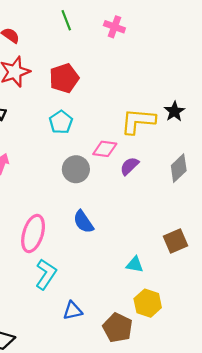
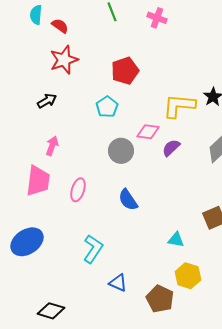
red pentagon: (64, 78) -> (125, 71), moved
pink ellipse: (33, 234) -> (78, 190), moved, size x0.7
blue triangle: (73, 311) -> (118, 283), turned 36

